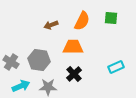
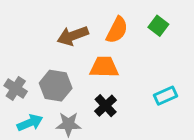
green square: (111, 18) -> (158, 26), turned 32
brown arrow: (51, 25) -> (73, 36), size x1.5

